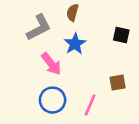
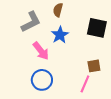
black square: (121, 35) -> (97, 28), size x1.5
pink line: (90, 105) -> (85, 84), moved

